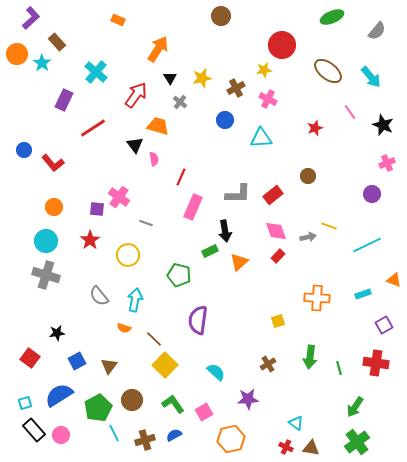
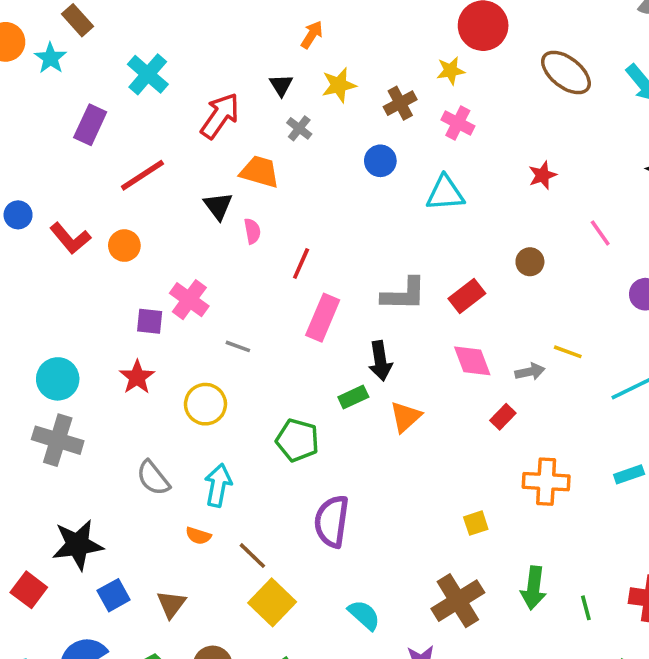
orange arrow: (158, 49) -> (312, 35), moved, size x0.6
pink line: (350, 112) -> (600, 233), moved
orange circle: (54, 207) -> (124, 246), moved
red rectangle: (278, 256) -> (503, 417), moved
black star: (57, 333) -> (78, 545), size x1.8
brown cross: (268, 364) -> (458, 601), size x1.8

